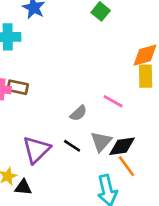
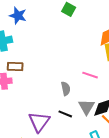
brown rectangle: (18, 87) -> (15, 67), moved
gray semicircle: (78, 113) -> (66, 89), turned -48

